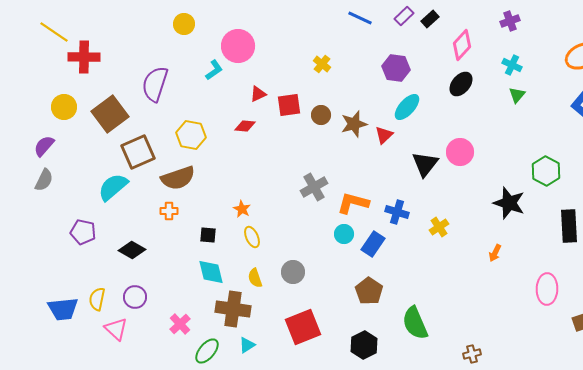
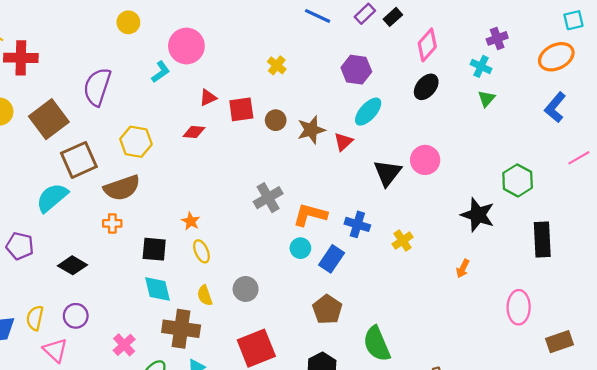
purple cross: (510, 21) -> (497, 38), moved
black square: (208, 235) -> (154, 249), size x1.4

